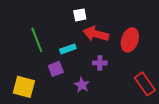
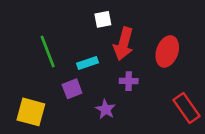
red arrow: (96, 34) -> (124, 44), turned -90

